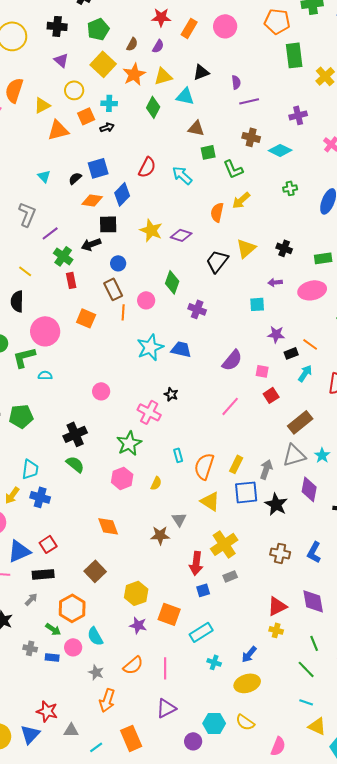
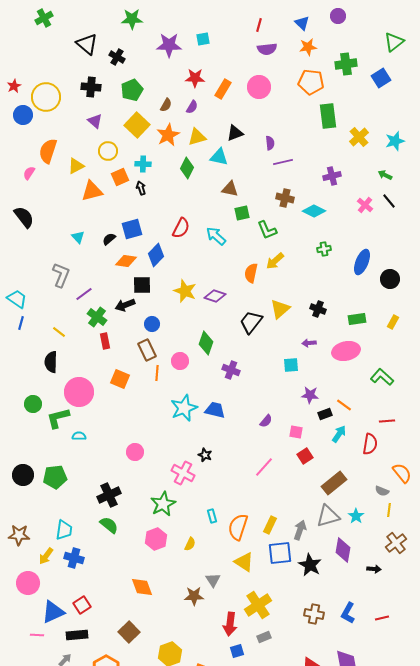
black arrow: (107, 127) -> (141, 188), turned -88
purple semicircle: (232, 360) -> (266, 421), size x0.6

